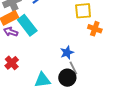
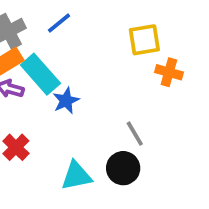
blue star: (67, 53) -> (66, 101), moved
gray line: (73, 68) -> (135, 134), moved

